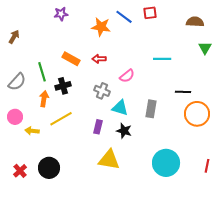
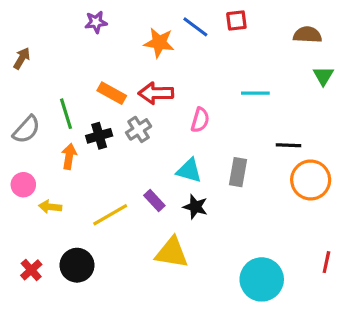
red arrow: (99, 59) -> (156, 93), size x1.5
pink semicircle: (127, 76) -> (200, 120), turned -35
gray cross: (102, 91) -> (139, 129), moved, turned 35
yellow line: (61, 119) -> (110, 215), moved
purple rectangle: (98, 127) -> (154, 200), turned -56
cyan circle: (166, 163) -> (262, 279), moved

